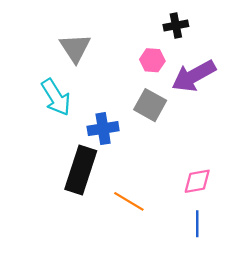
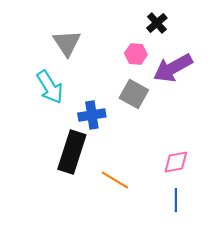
black cross: (176, 26) -> (157, 23), turned -30

